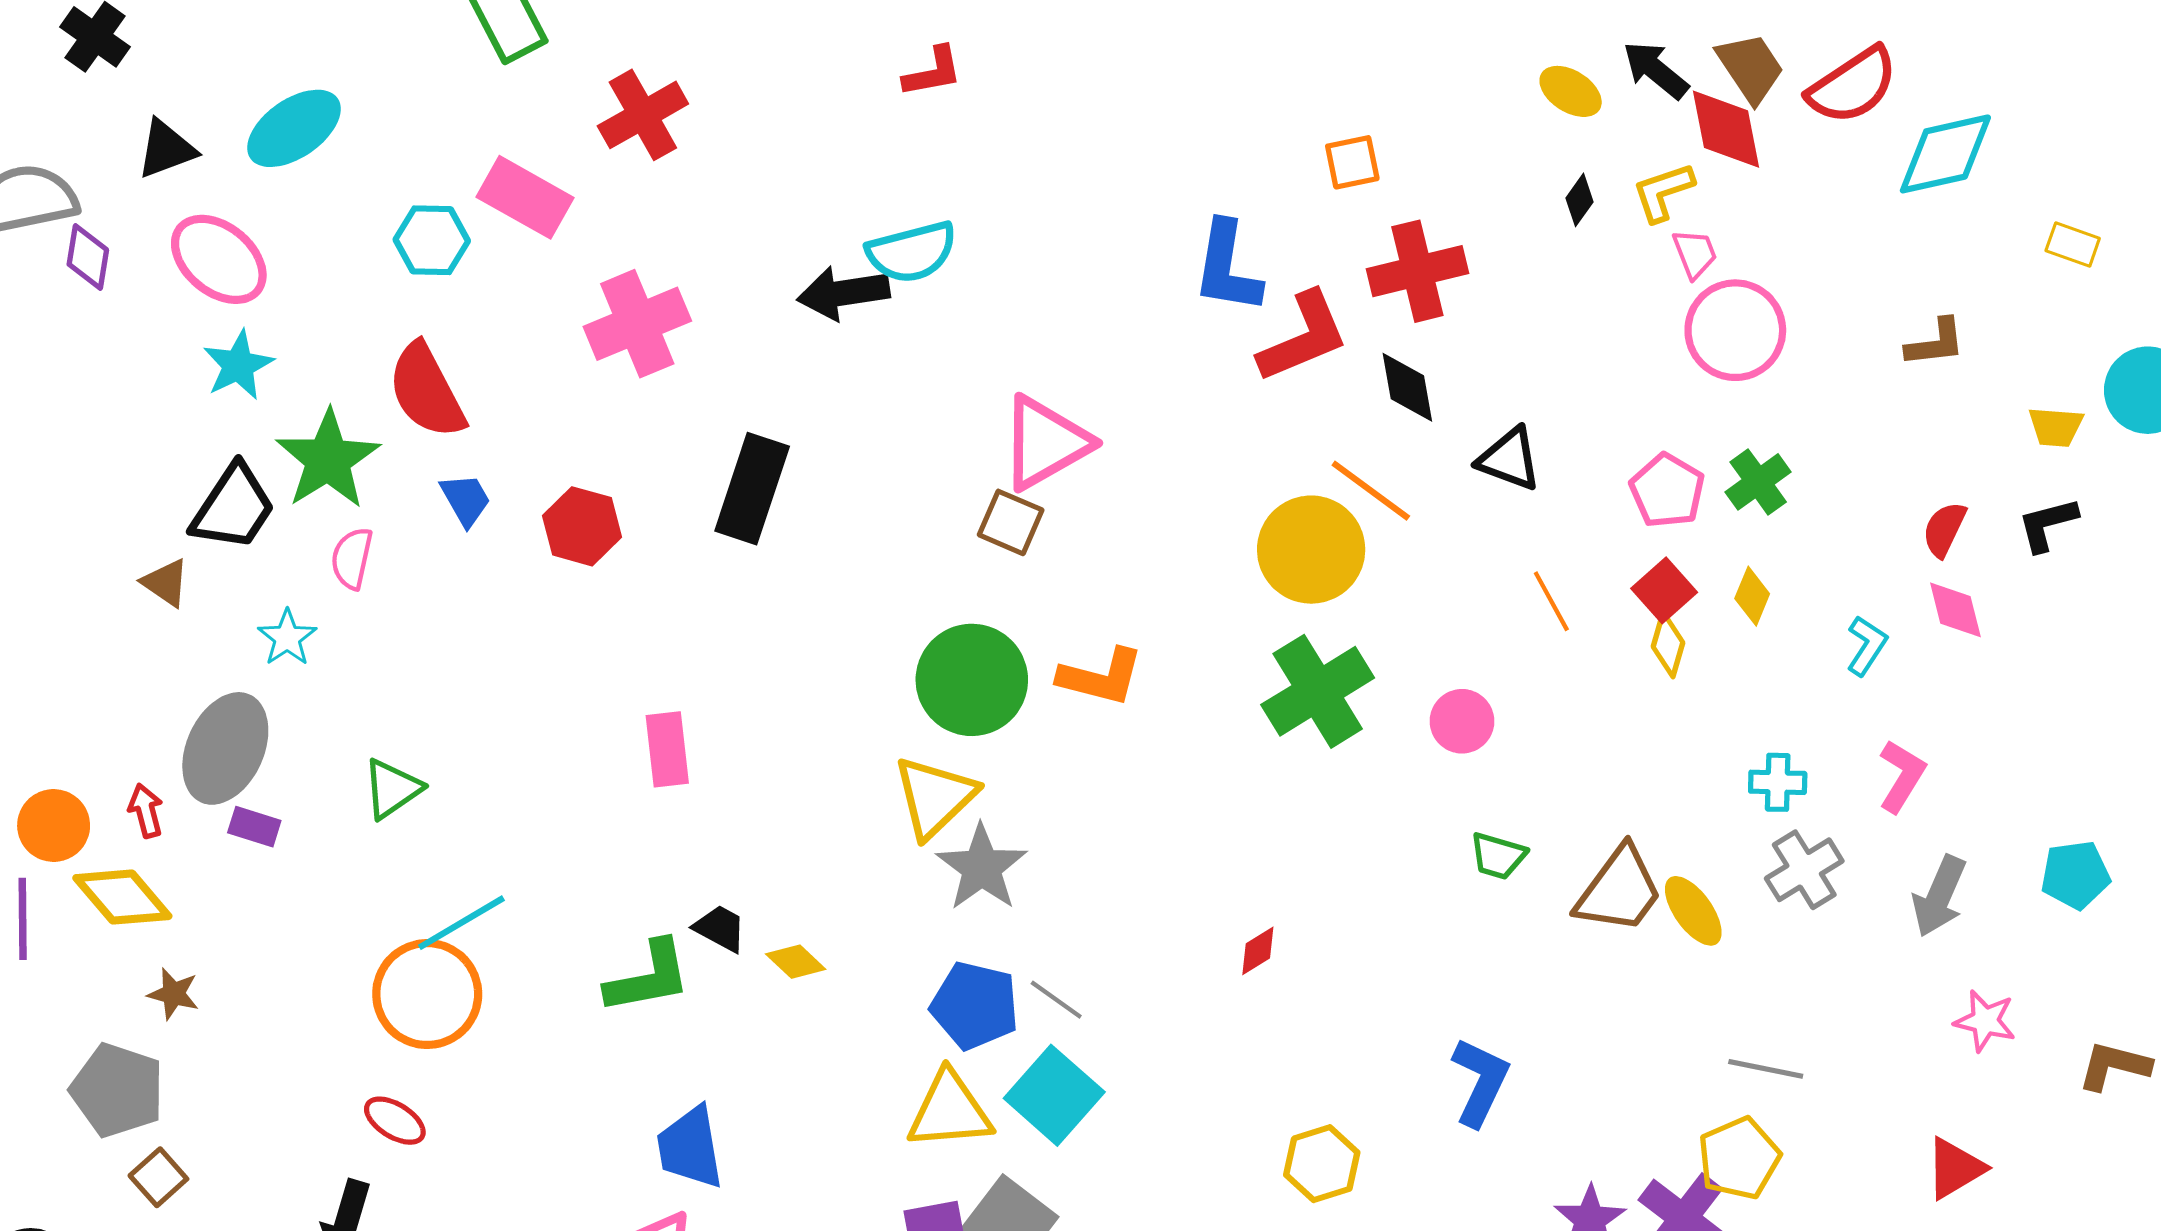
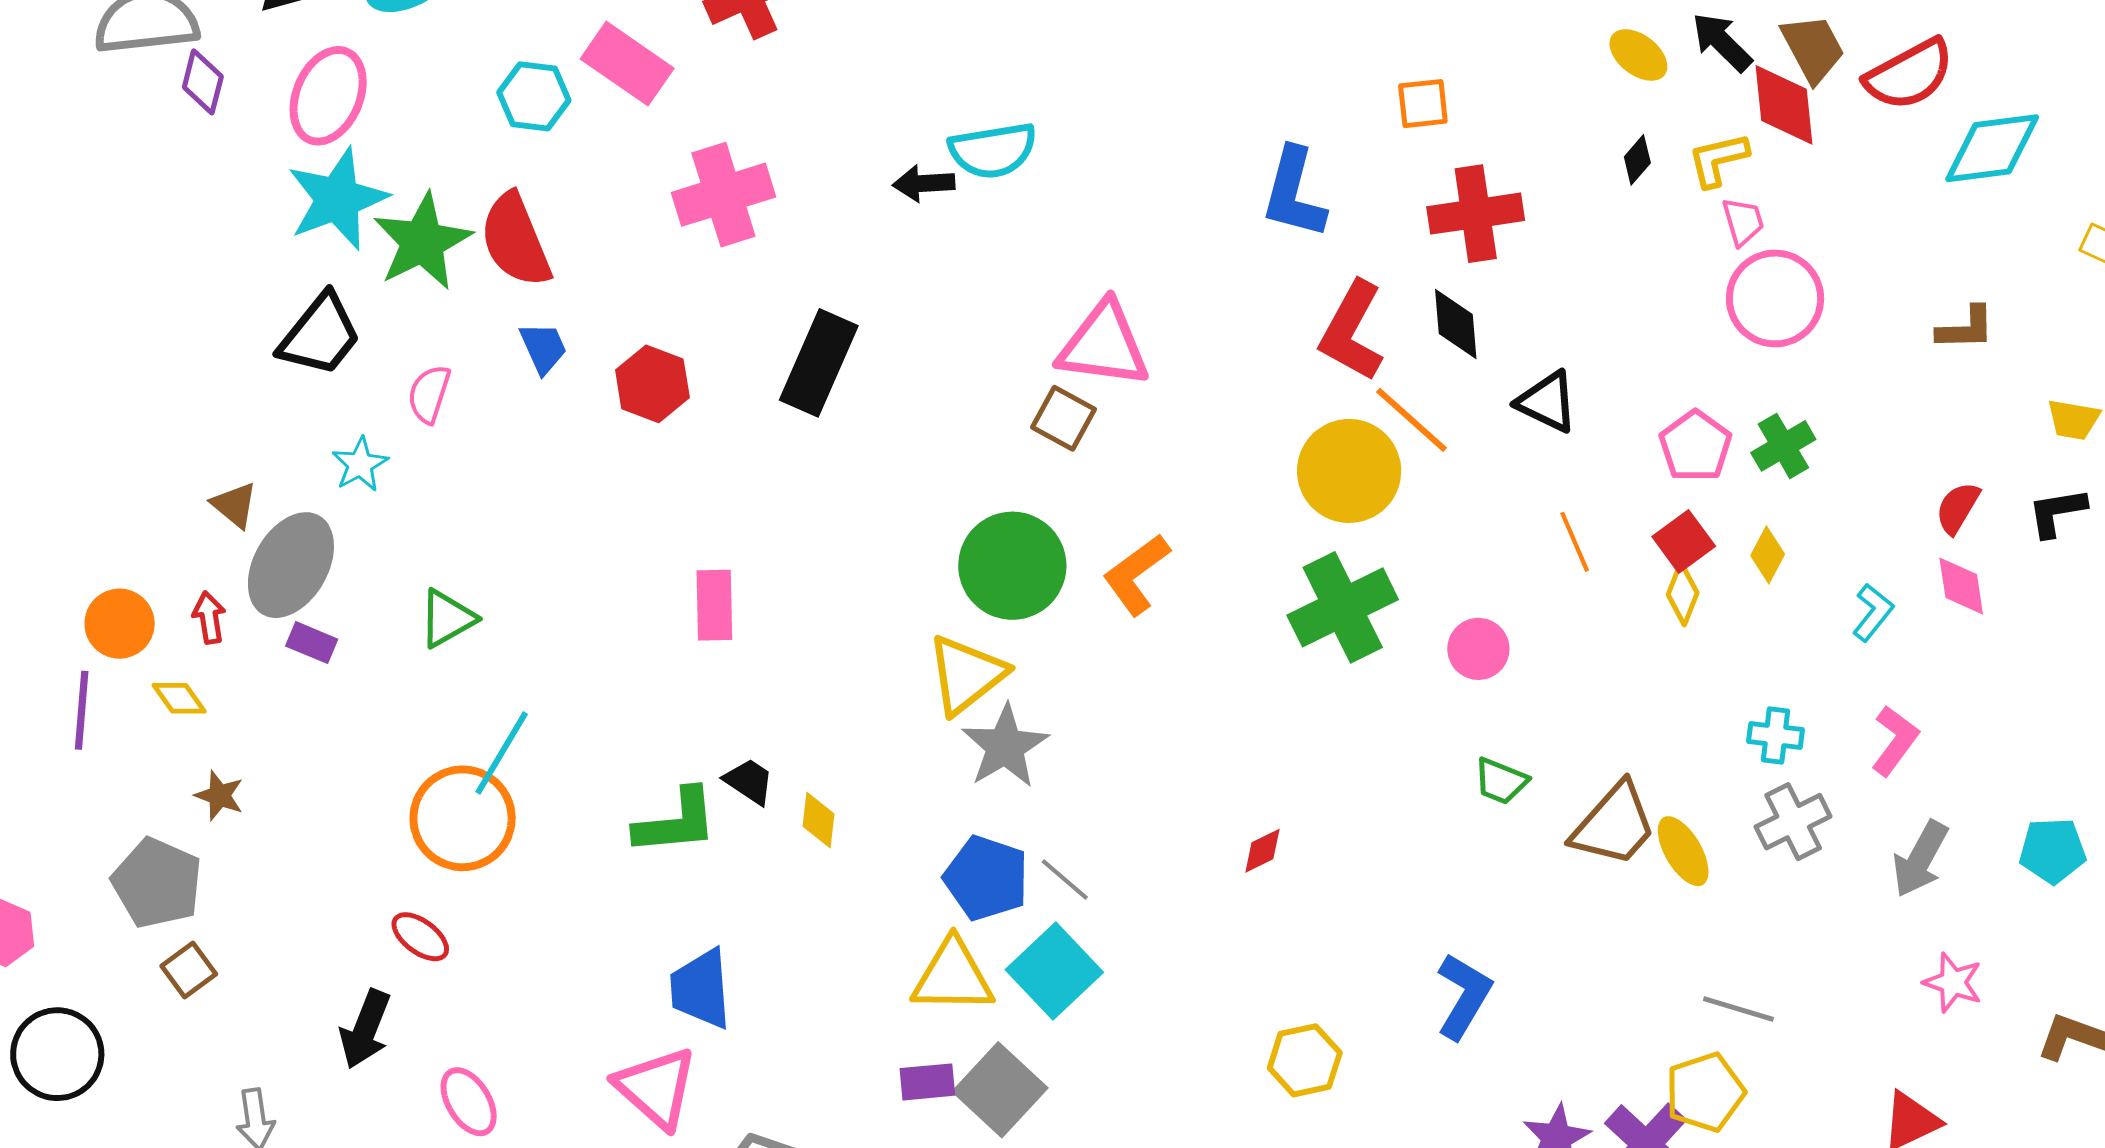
pink ellipse: (219, 259) -> (328, 96), turned 68
black arrow: (843, 293) -> (924, 183), size x0.7
red L-shape: (1303, 337) -> (1352, 331), moved, turned 136
cyan star: (238, 365) -> (337, 199), size x1.5
pink triangle: (1045, 443) -> (1104, 345), turned 32
green star: (328, 459) -> (422, 242), moved
brown triangle: (166, 583) -> (234, 505), moved
orange L-shape: (1101, 677) -> (1136, 574), turned 124
yellow diamond: (122, 897) -> (179, 698), size x0.6
cyan line: (461, 923) -> (502, 753), turned -34
yellow diamond: (796, 962) -> (819, 820), turned 48

